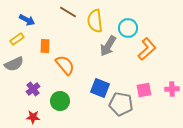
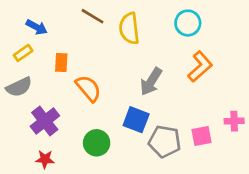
cyan circle: (128, 28) -> (188, 23), moved
gray arrow: (108, 46) -> (151, 82), moved
purple cross: (33, 89) -> (45, 121), size x1.5
pink square: (144, 90) -> (201, 136), moved
green circle: (60, 101) -> (97, 143), moved

